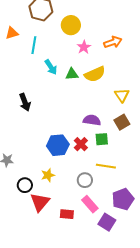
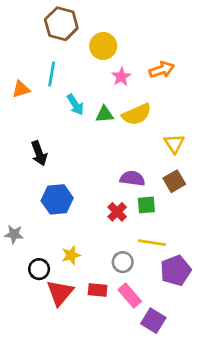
orange triangle: (12, 33) -> (21, 89), moved
blue hexagon: (58, 145) -> (57, 199), moved
purple pentagon: (123, 199) -> (176, 270), moved
red rectangle: (67, 214) -> (98, 290), moved

